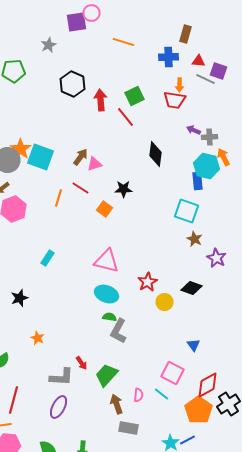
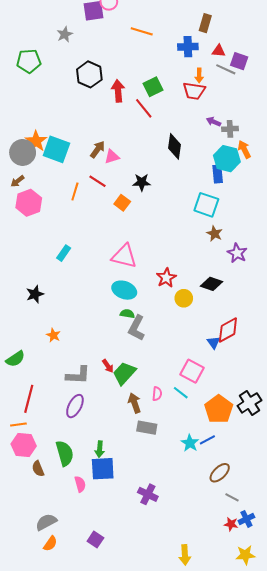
red arrow: (82, 363) -> (108, 366), moved
red diamond: (208, 385) -> (228, 330), moved

